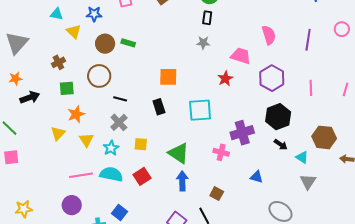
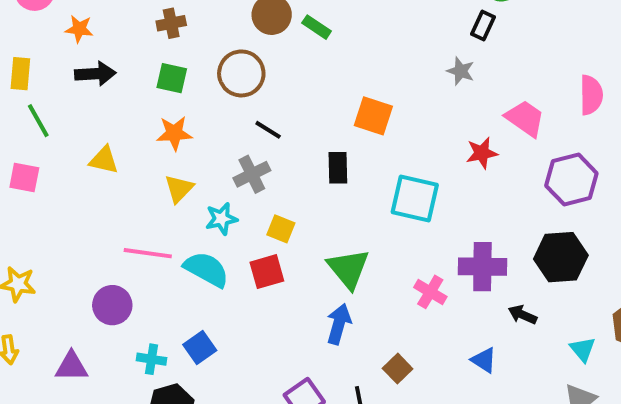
yellow triangle: (58, 133) -> (104, 160), moved, turned 42
black arrow: (281, 145) -> (522, 315), moved, turned 152
red square: (142, 176) -> (267, 272), moved

